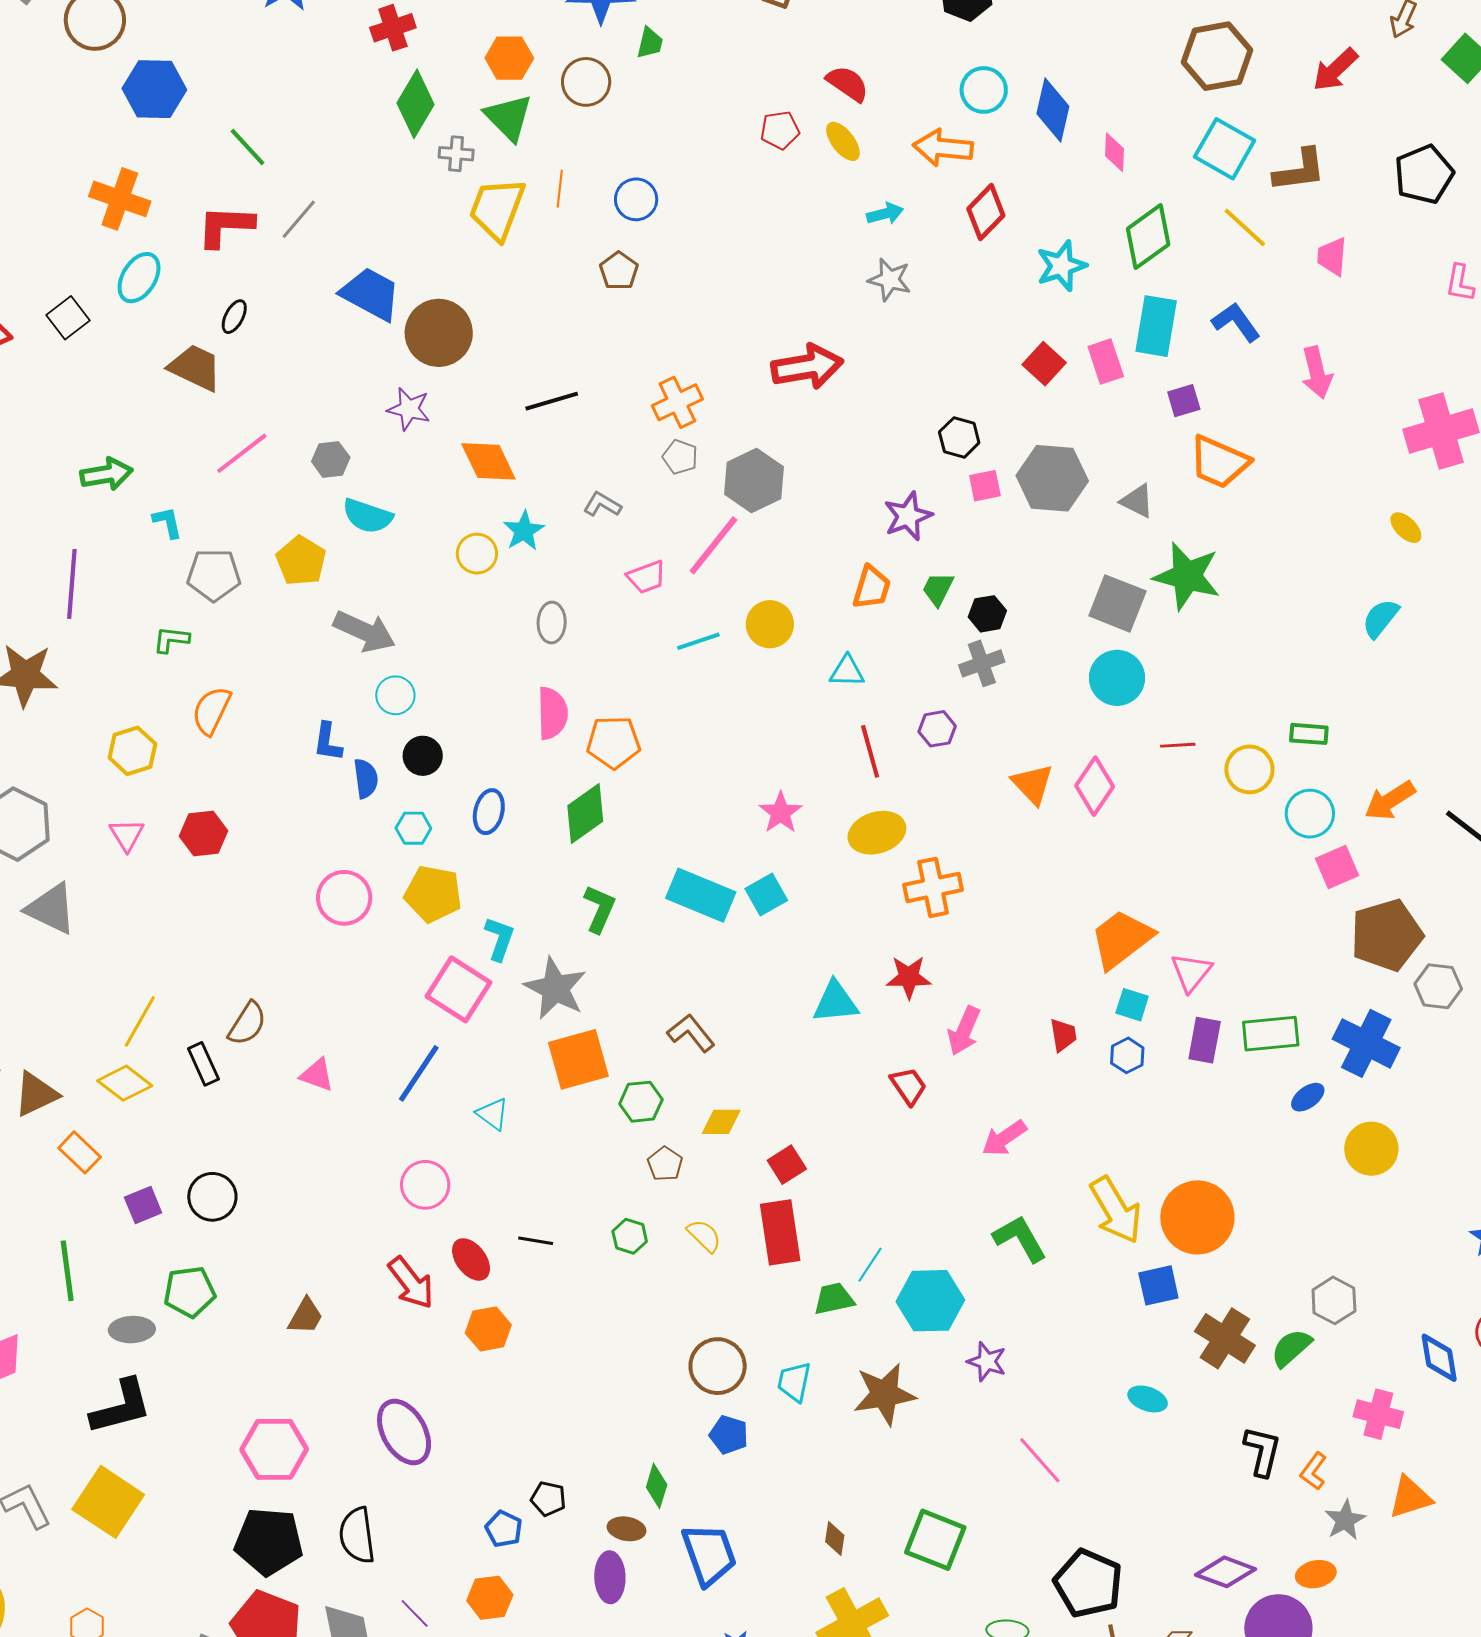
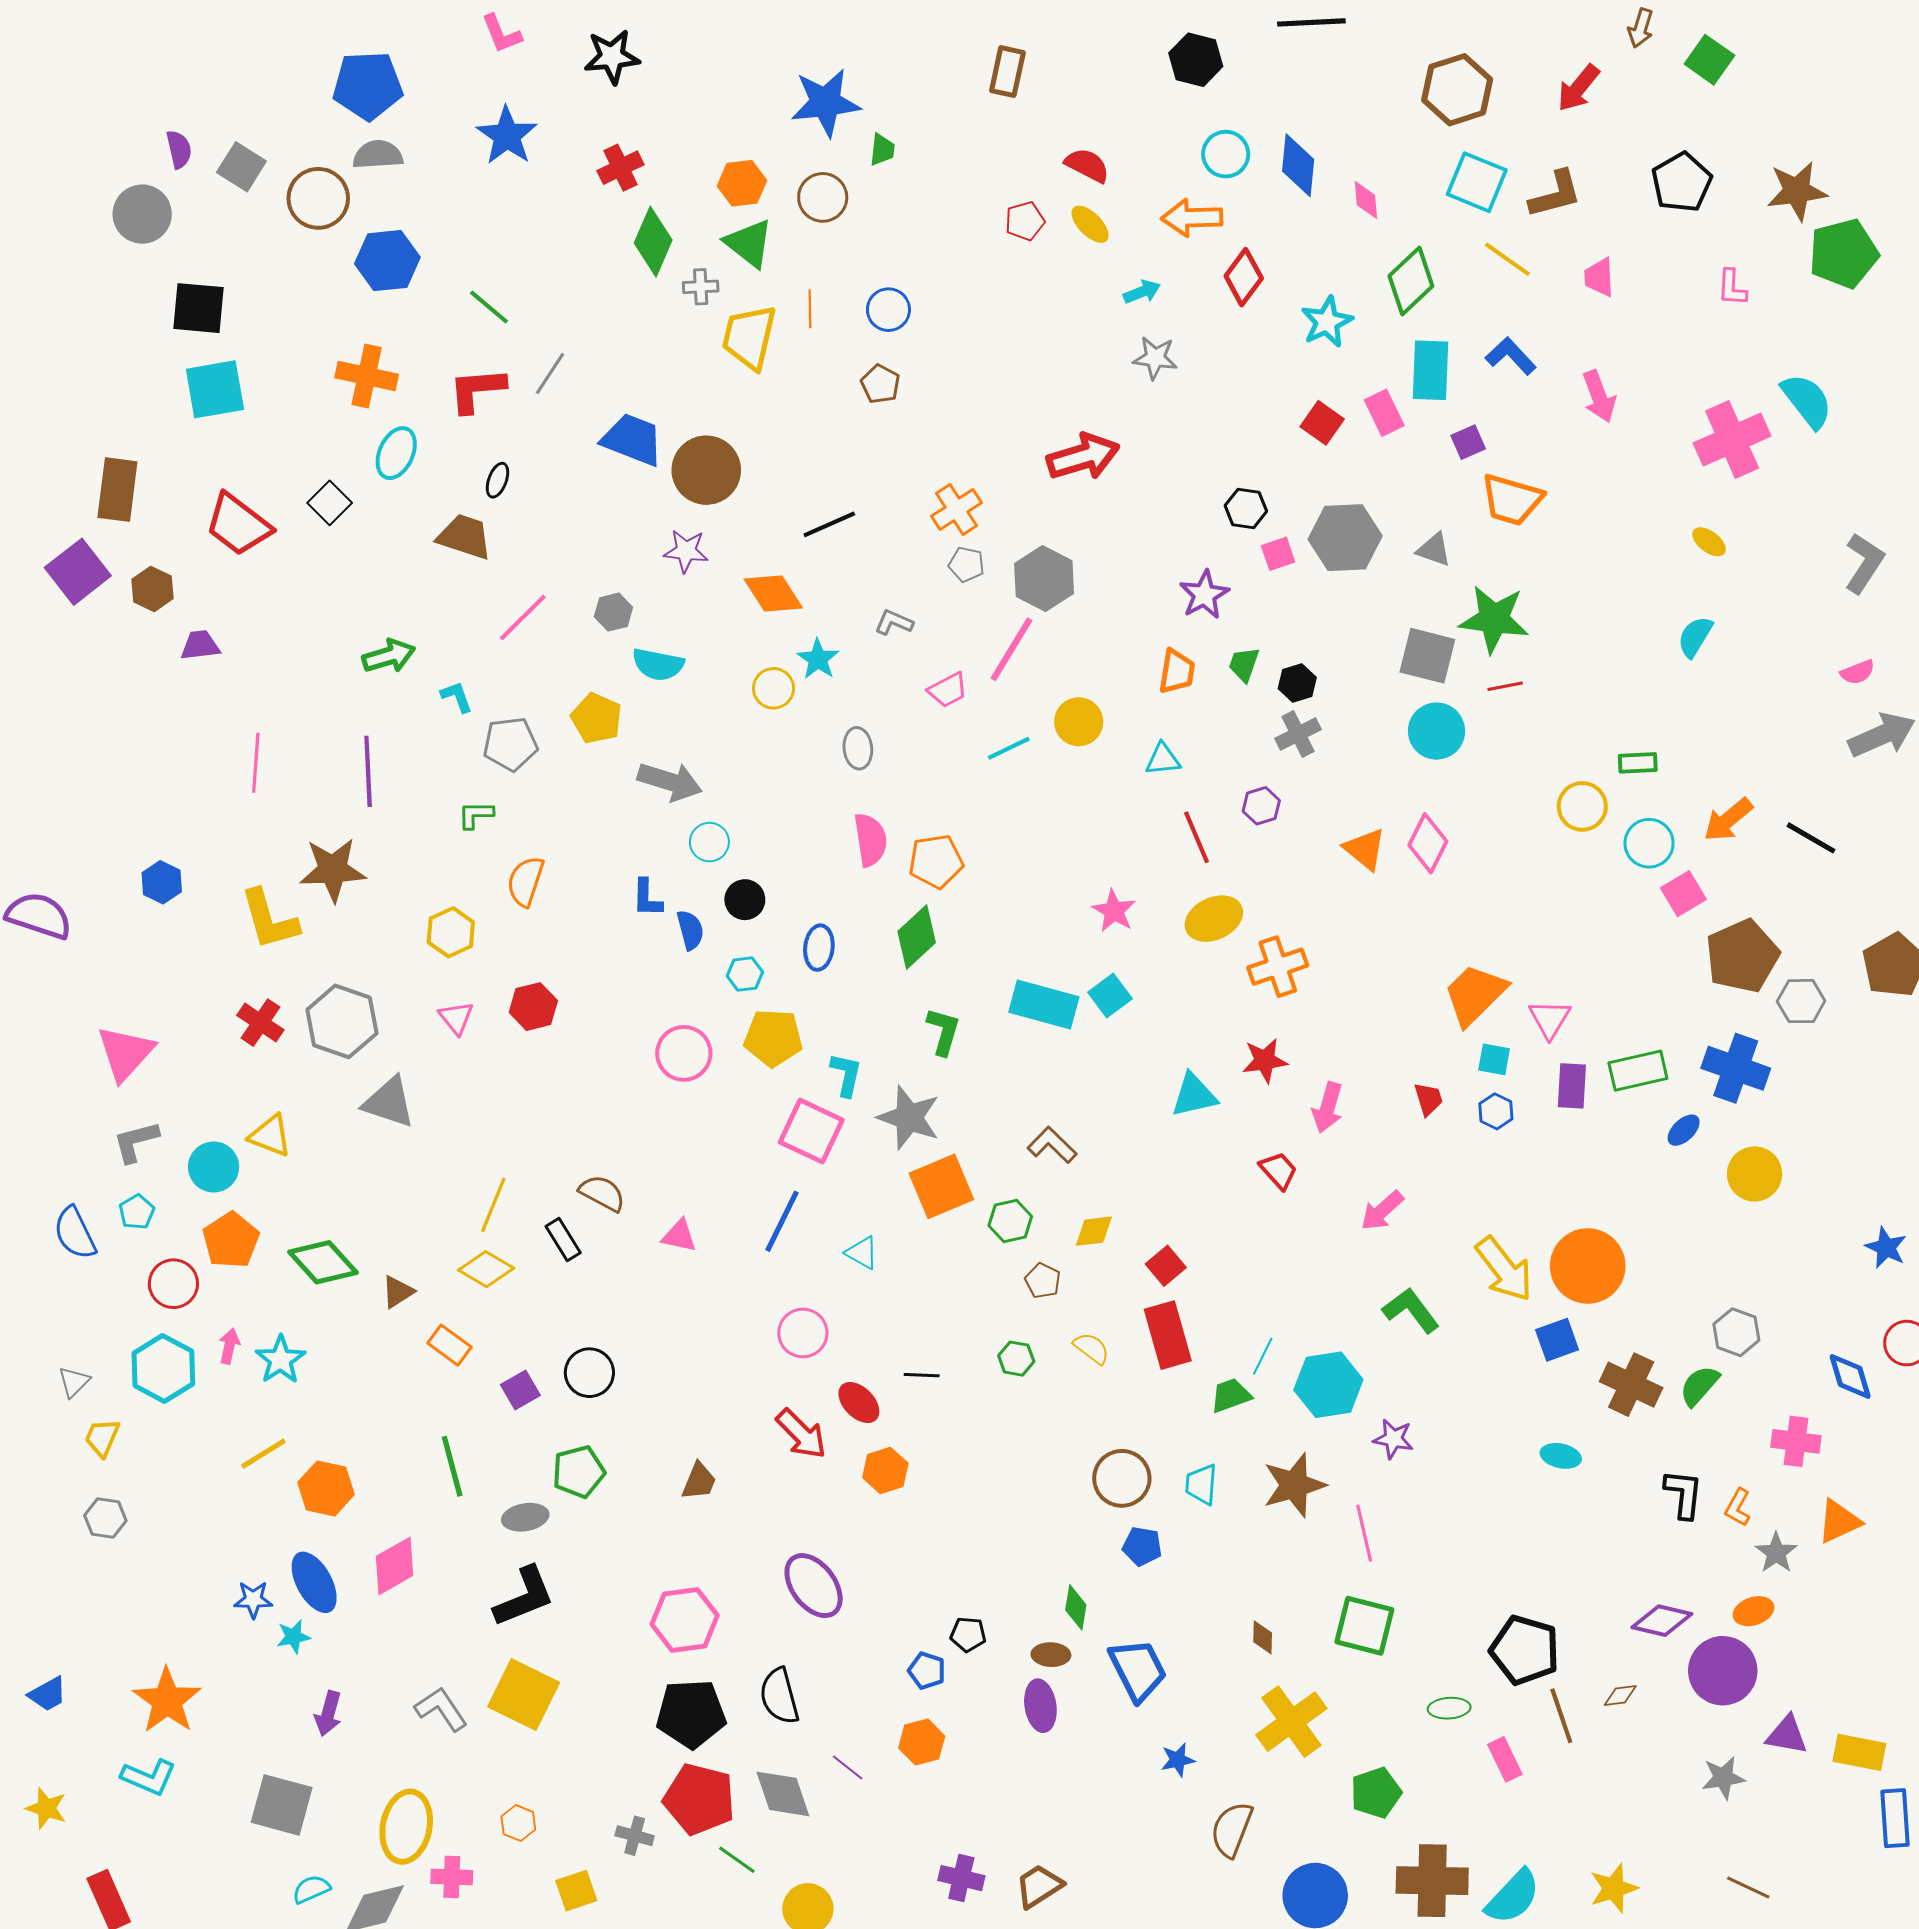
red line: (1178, 745) -> (1505, 686), moved
brown semicircle: (247, 1024) -> (602, 1193), turned -87
brown triangle: (36, 1094) -> (398, 1292), size x0.7
pink line: (1040, 1460) -> (1364, 1533), moved, turned 36

